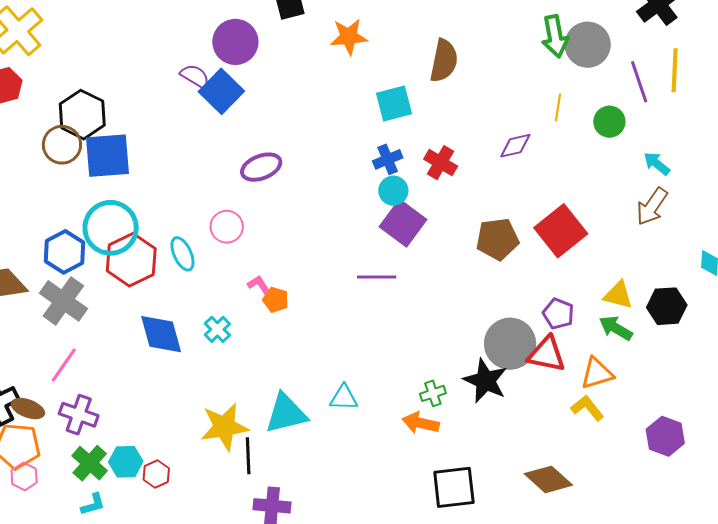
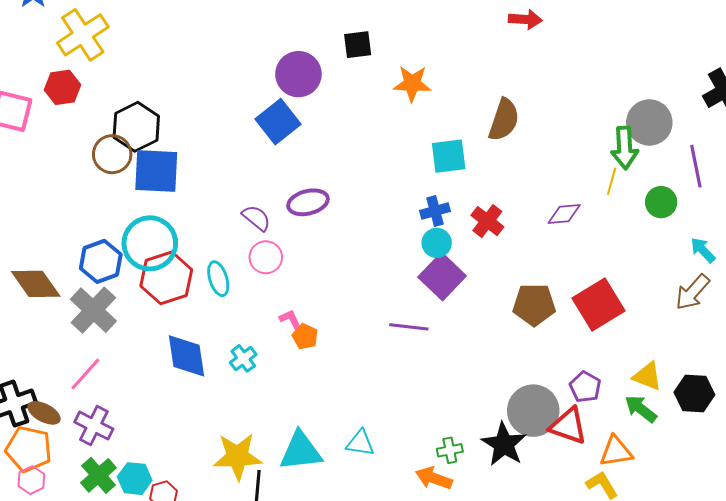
green arrow: (555, 36) -> (625, 148), moved
purple semicircle: (195, 76) -> (256, 218), moved

